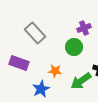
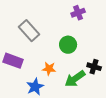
purple cross: (84, 28) -> (78, 13), moved

